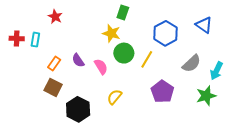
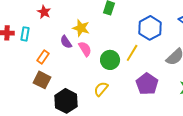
yellow star: (111, 33) -> (81, 28), moved
green circle: (124, 53) -> (110, 60), moved
purple semicircle: (78, 60) -> (66, 42), moved
pink semicircle: (101, 67) -> (85, 49), moved

